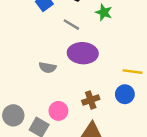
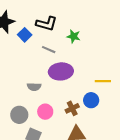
blue circle: (125, 94) -> (91, 100), moved
pink circle: (58, 111) -> (45, 112), moved
gray circle: (13, 115) -> (19, 115), moved

